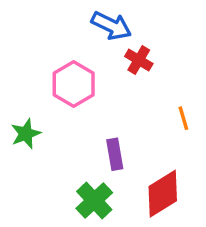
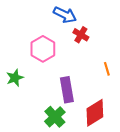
purple rectangle: (115, 154) -> (67, 90), size x1.4

